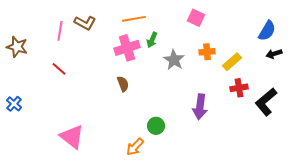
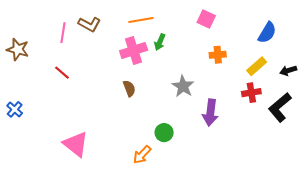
blue semicircle: (267, 31) -> (267, 33), moved
black arrow: (274, 54) -> (288, 70), moved
gray star: (174, 60) -> (183, 86), moved
yellow rectangle: (232, 62) -> (257, 66), moved

